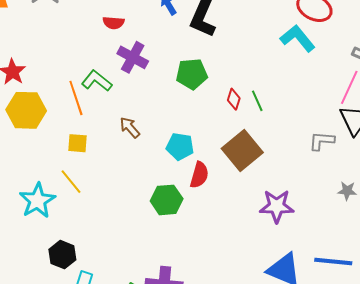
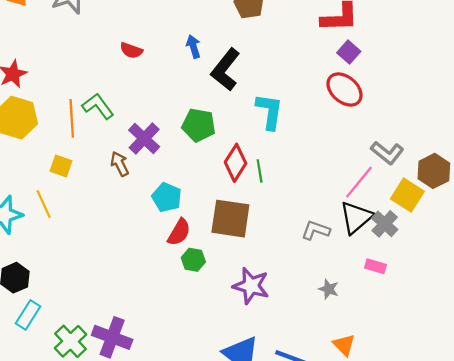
cyan L-shape: (298, 38) -> (270, 111), moved, turned 33
purple cross: (133, 57) -> (144, 138), moved
red diamond: (234, 99) -> (236, 163), size x1.6
brown square: (242, 151) -> (230, 219), turned 33
green hexagon: (167, 200) -> (193, 260), moved, size x0.7

